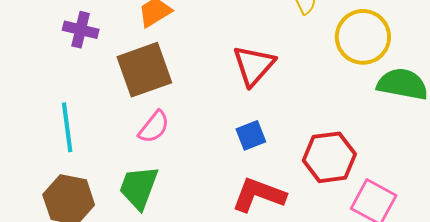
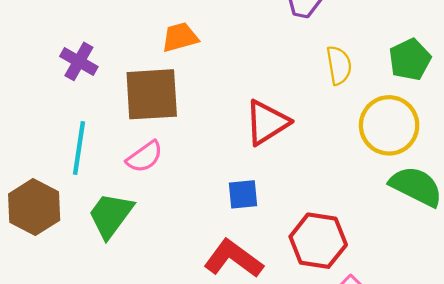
purple cross: (81, 30) -> (79, 61), moved
cyan line: (67, 127) -> (79, 148), moved

